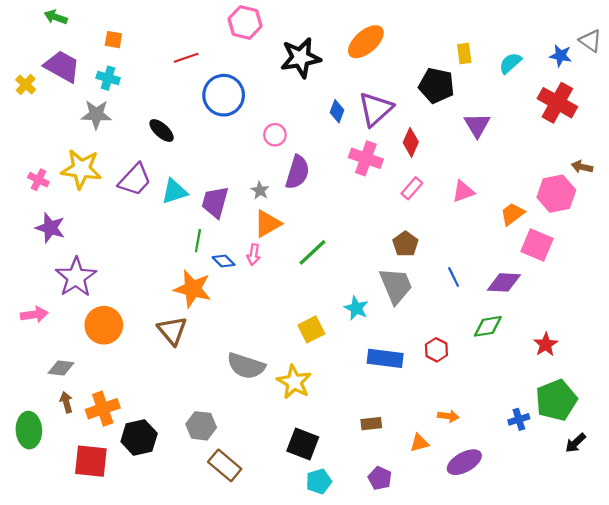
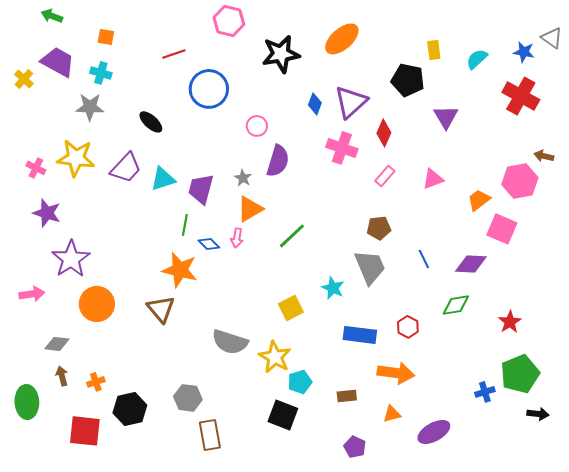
brown pentagon: (405, 244) -> (379, 228), turned 30
orange cross: (103, 409) -> (96, 382), size x0.6
orange arrow: (448, 416) -> (396, 373), moved, size x1.8
black arrow: (576, 443) -> (538, 414), turned -130
brown rectangle: (225, 465) -> (210, 435), turned 40
cyan pentagon: (319, 481) -> (300, 382), moved

